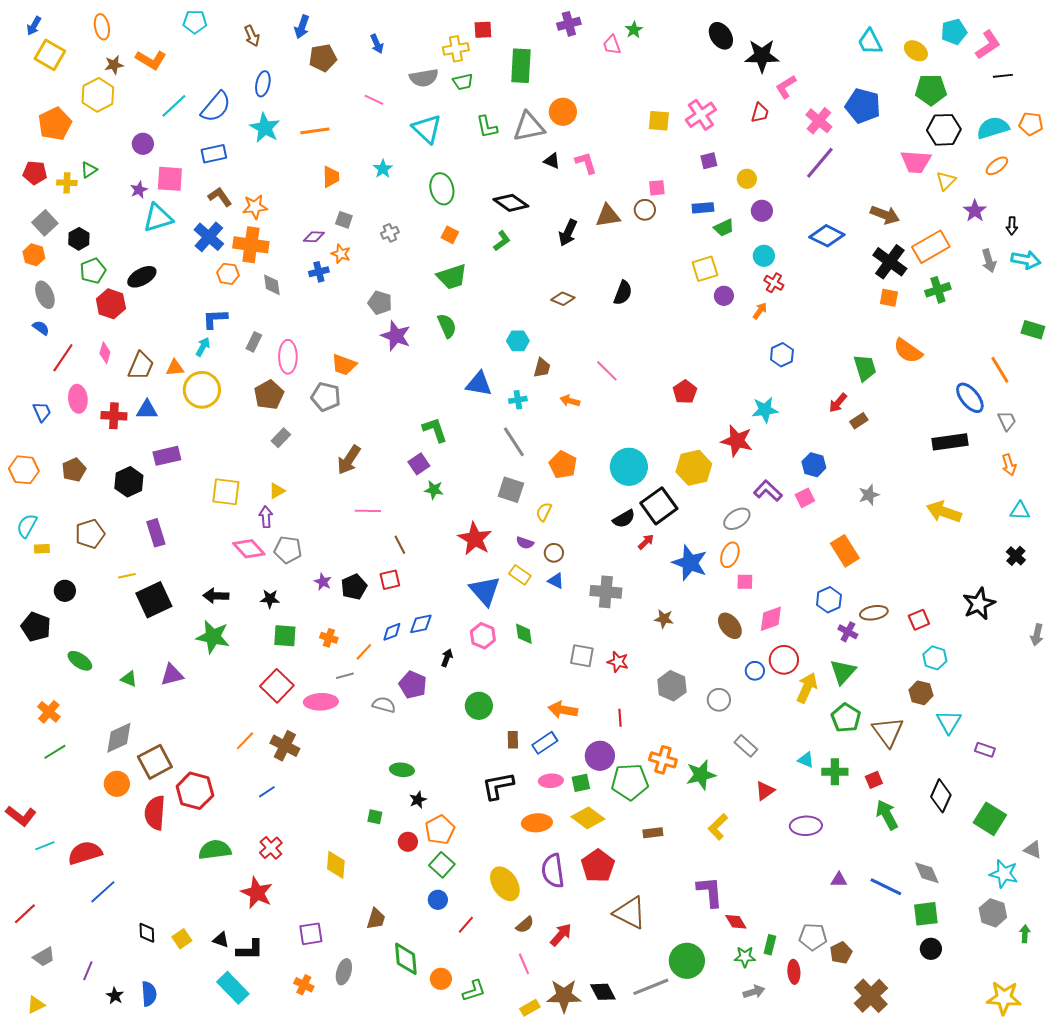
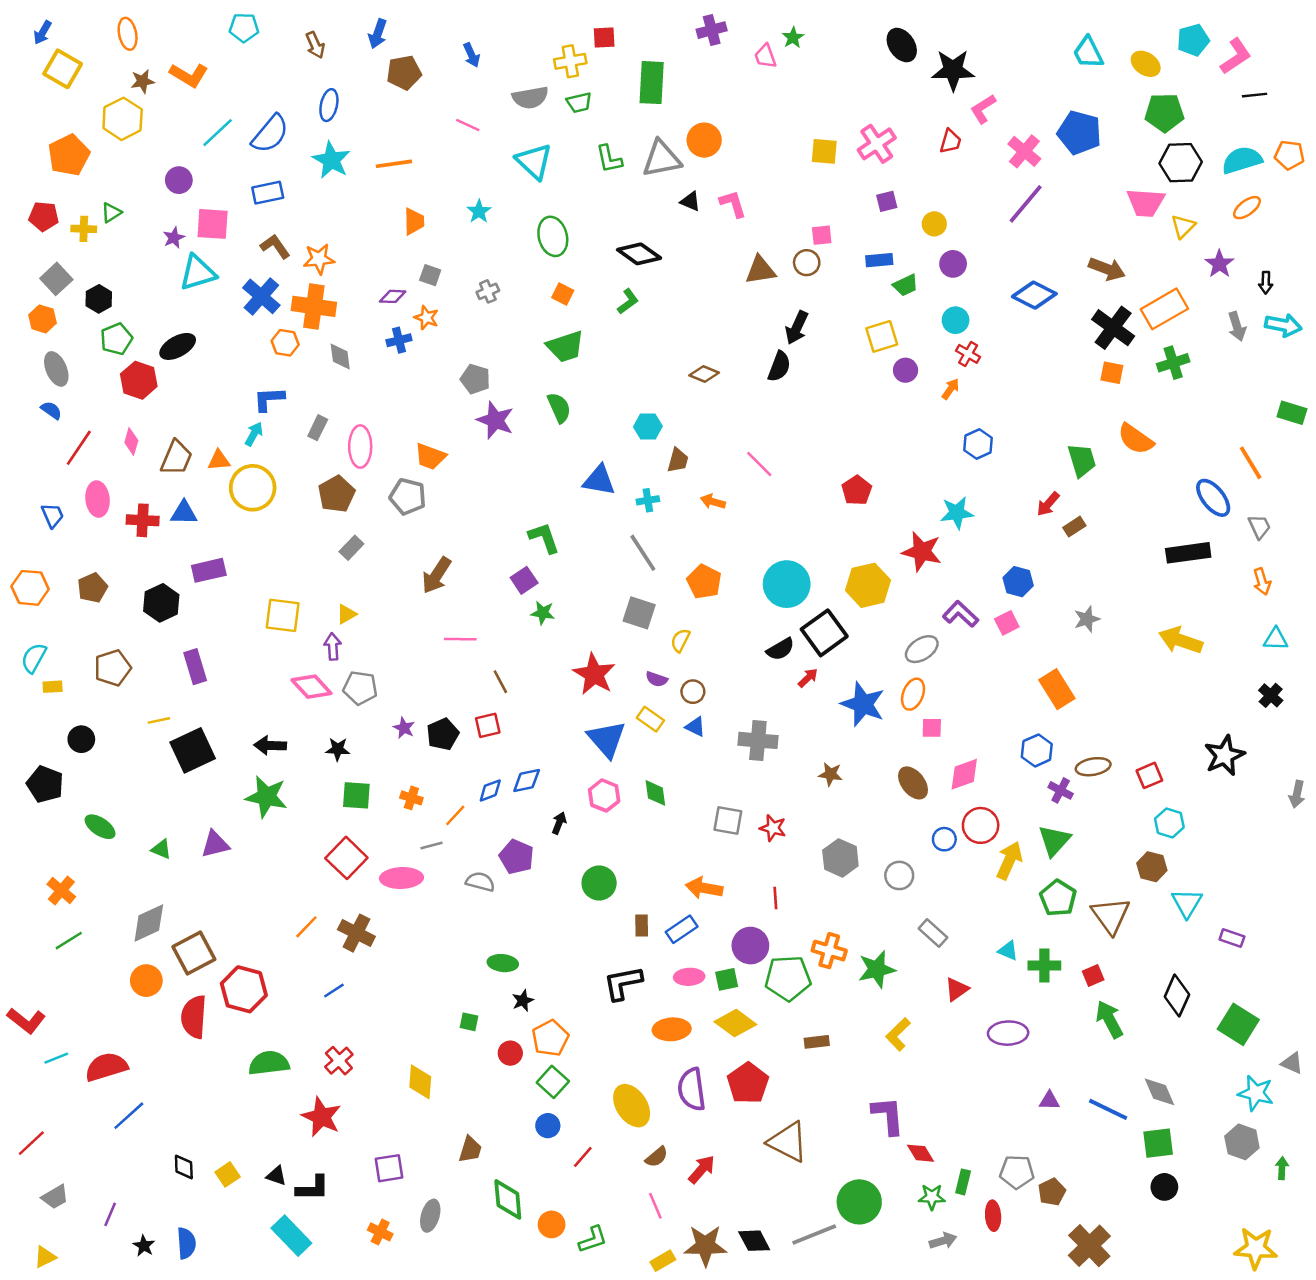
black arrow: (568, 233) -> (797, 328), moved

